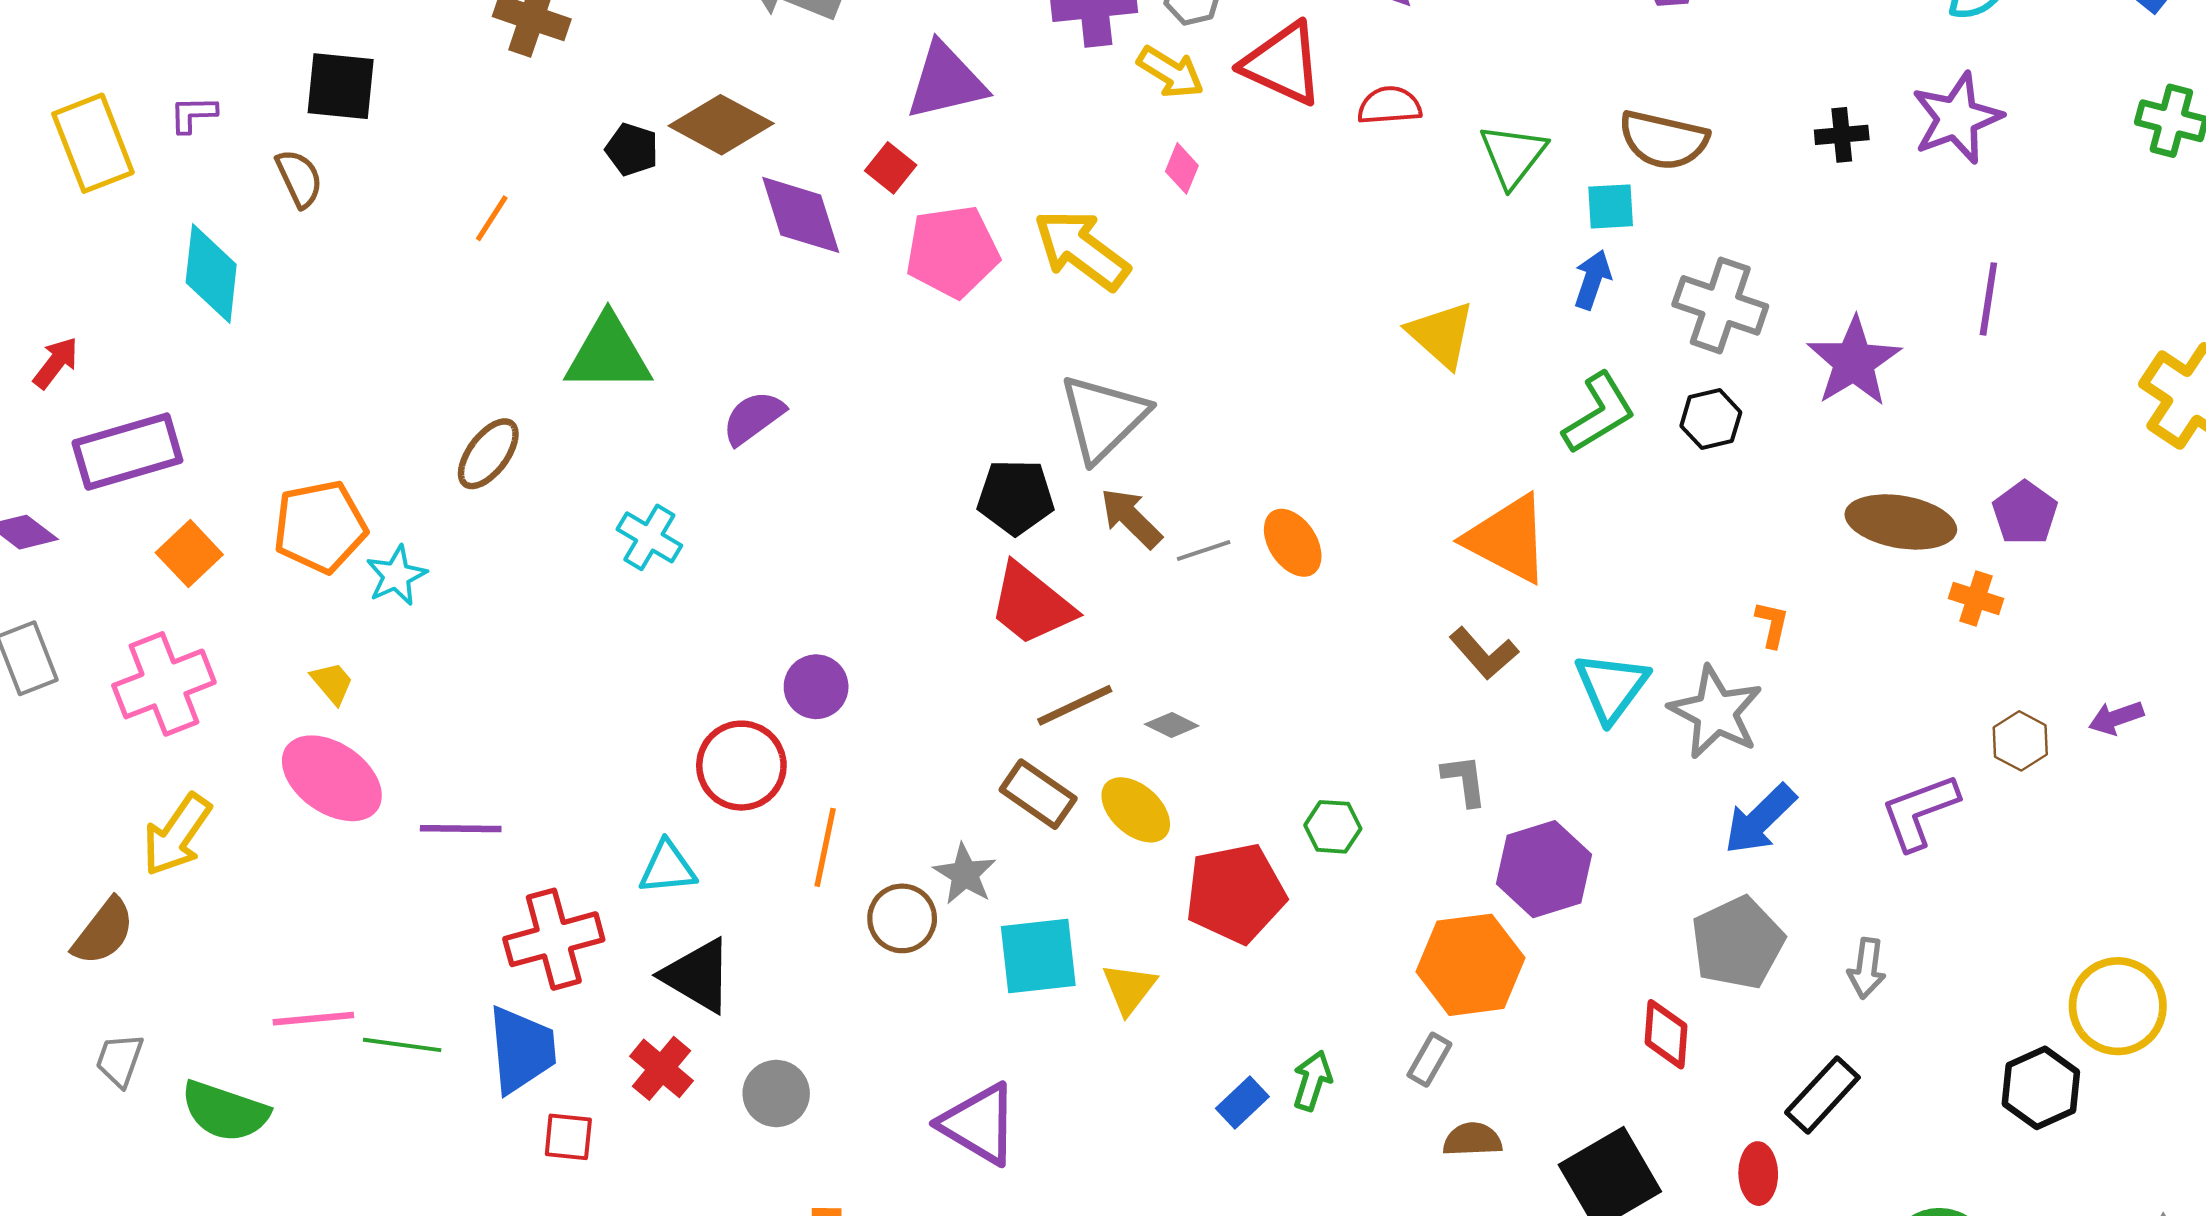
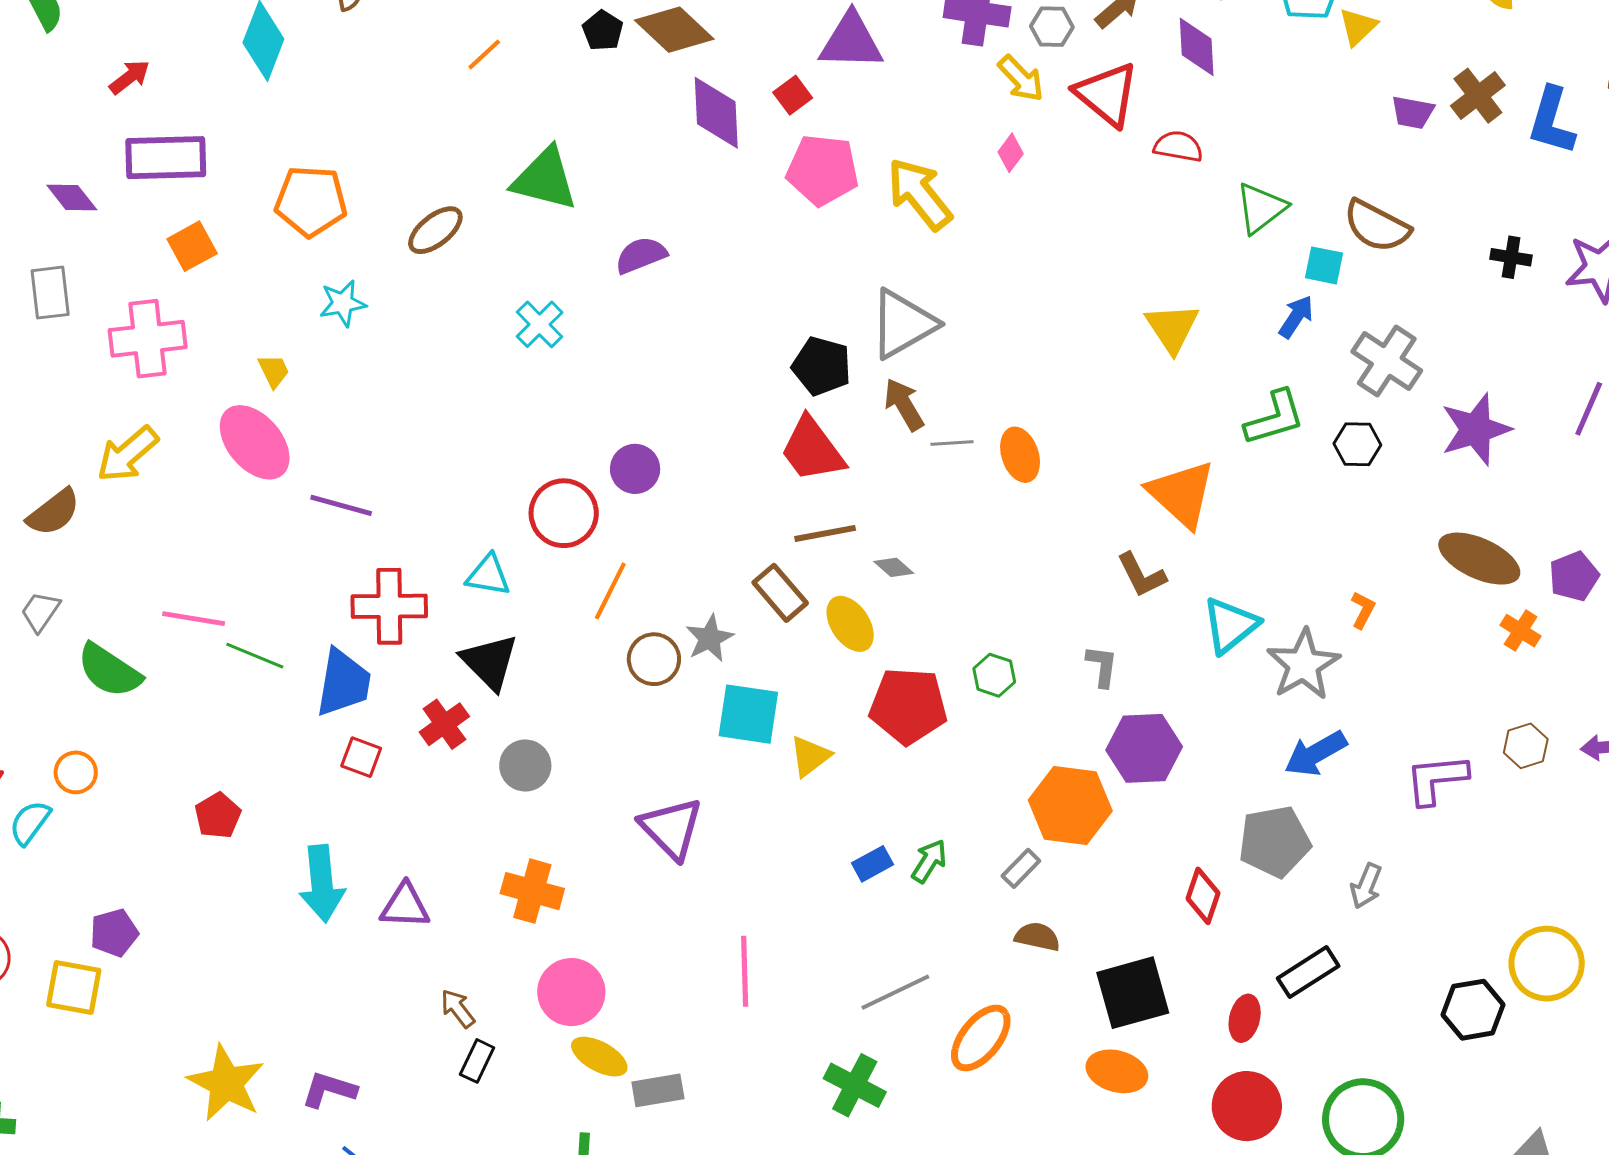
orange pentagon: (320, 527) -> (311, 201), moved

